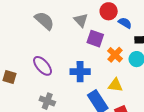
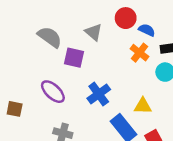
purple square: (95, 39) -> (74, 58), moved
orange cross: (115, 55) -> (140, 53), moved
blue cross: (80, 72) -> (99, 94), turned -30

